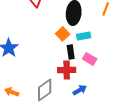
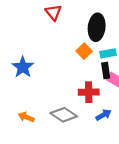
black rectangle: (71, 52) -> (106, 70), moved
gray diamond: (45, 90) -> (64, 115), turned 70

